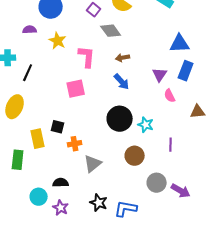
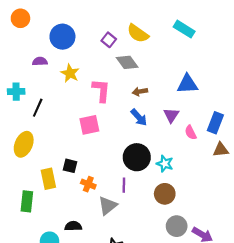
blue triangle: (180, 44) -> (187, 84), moved
blue rectangle: (186, 71) -> (215, 123), moved
purple triangle: (160, 75) -> (171, 115), moved
orange cross: (75, 144) -> (88, 184), turned 32
purple line: (171, 145) -> (124, 185), moved
brown circle: (135, 156) -> (165, 194), moved

